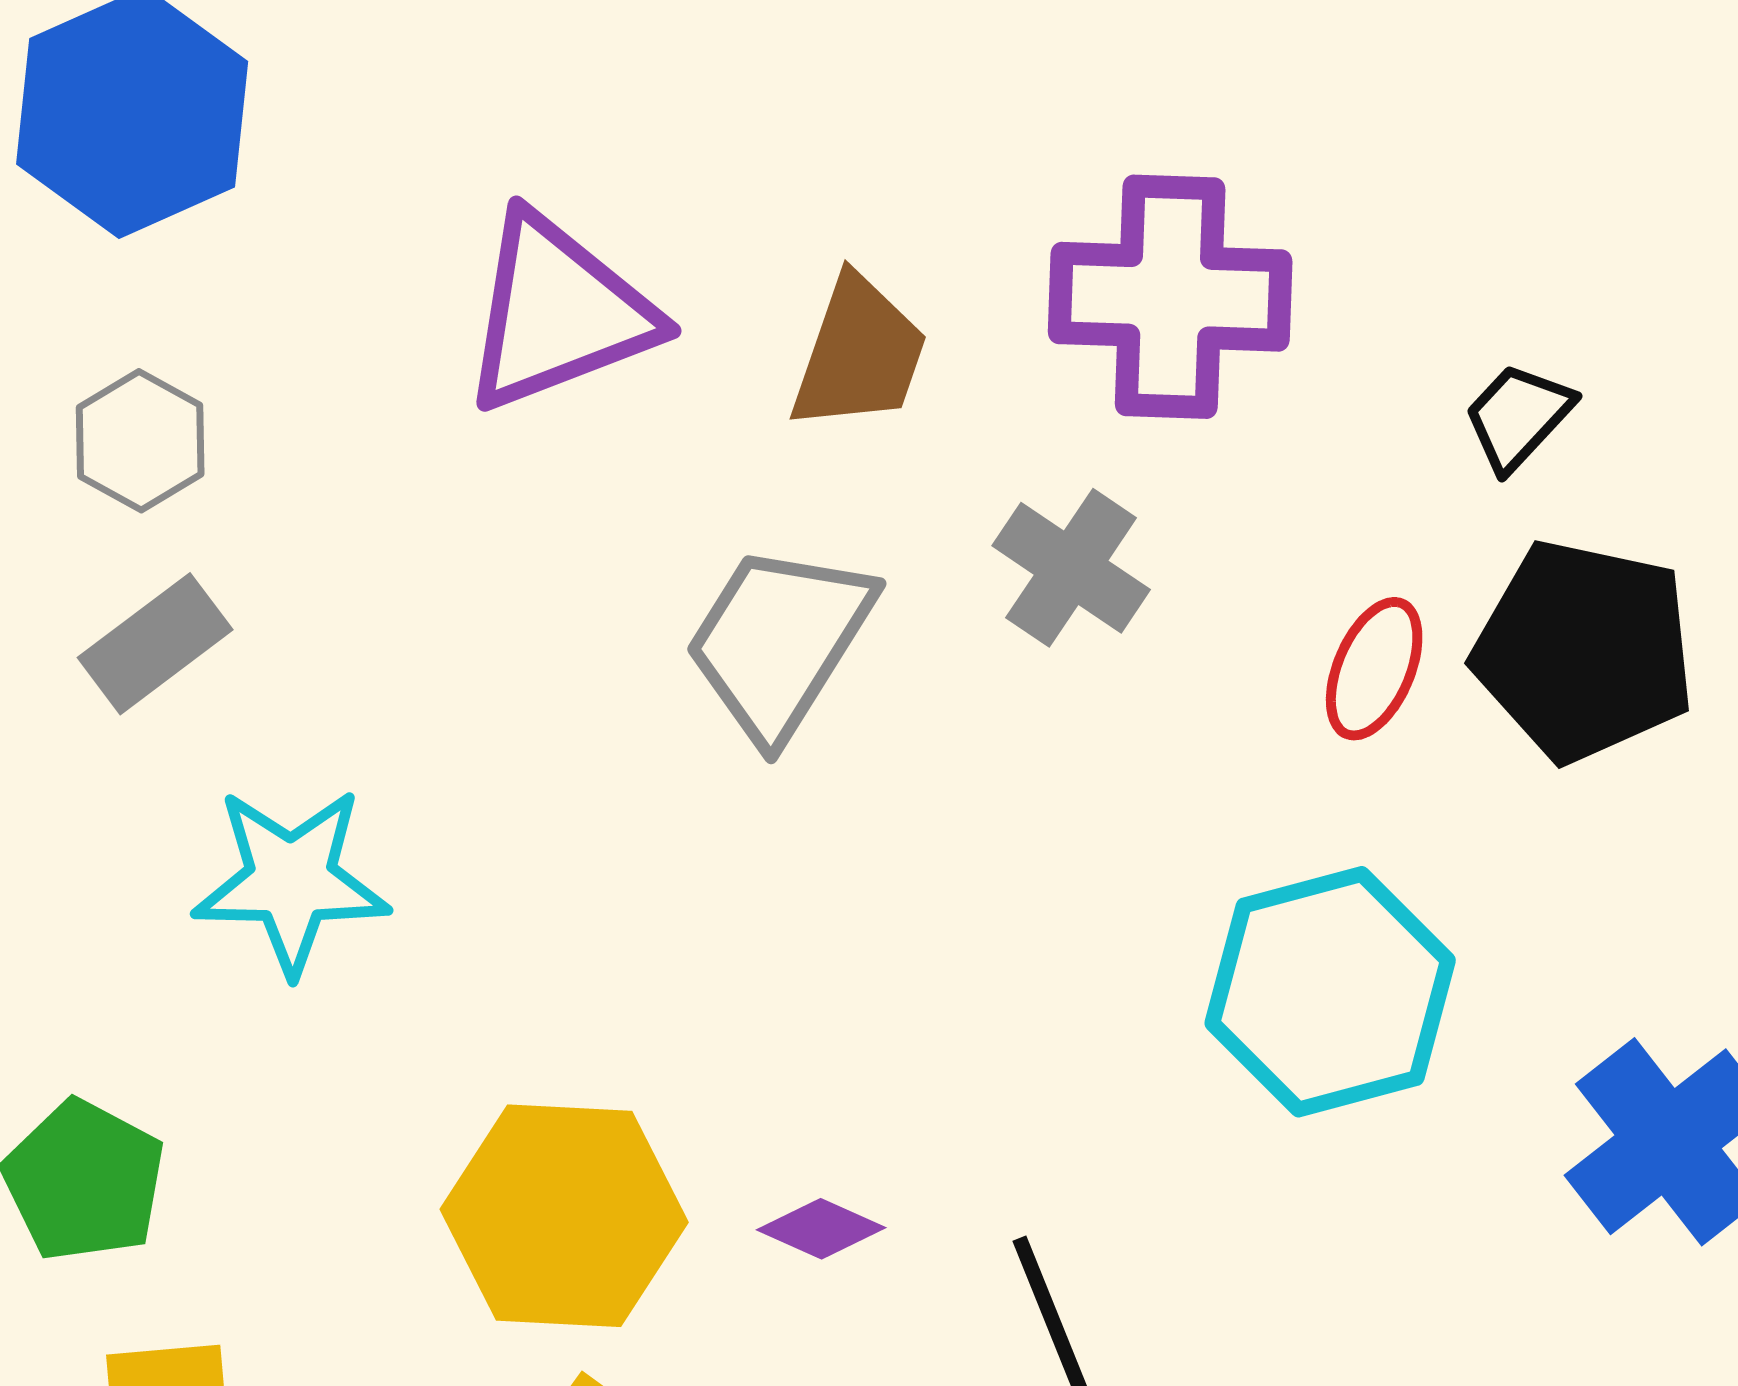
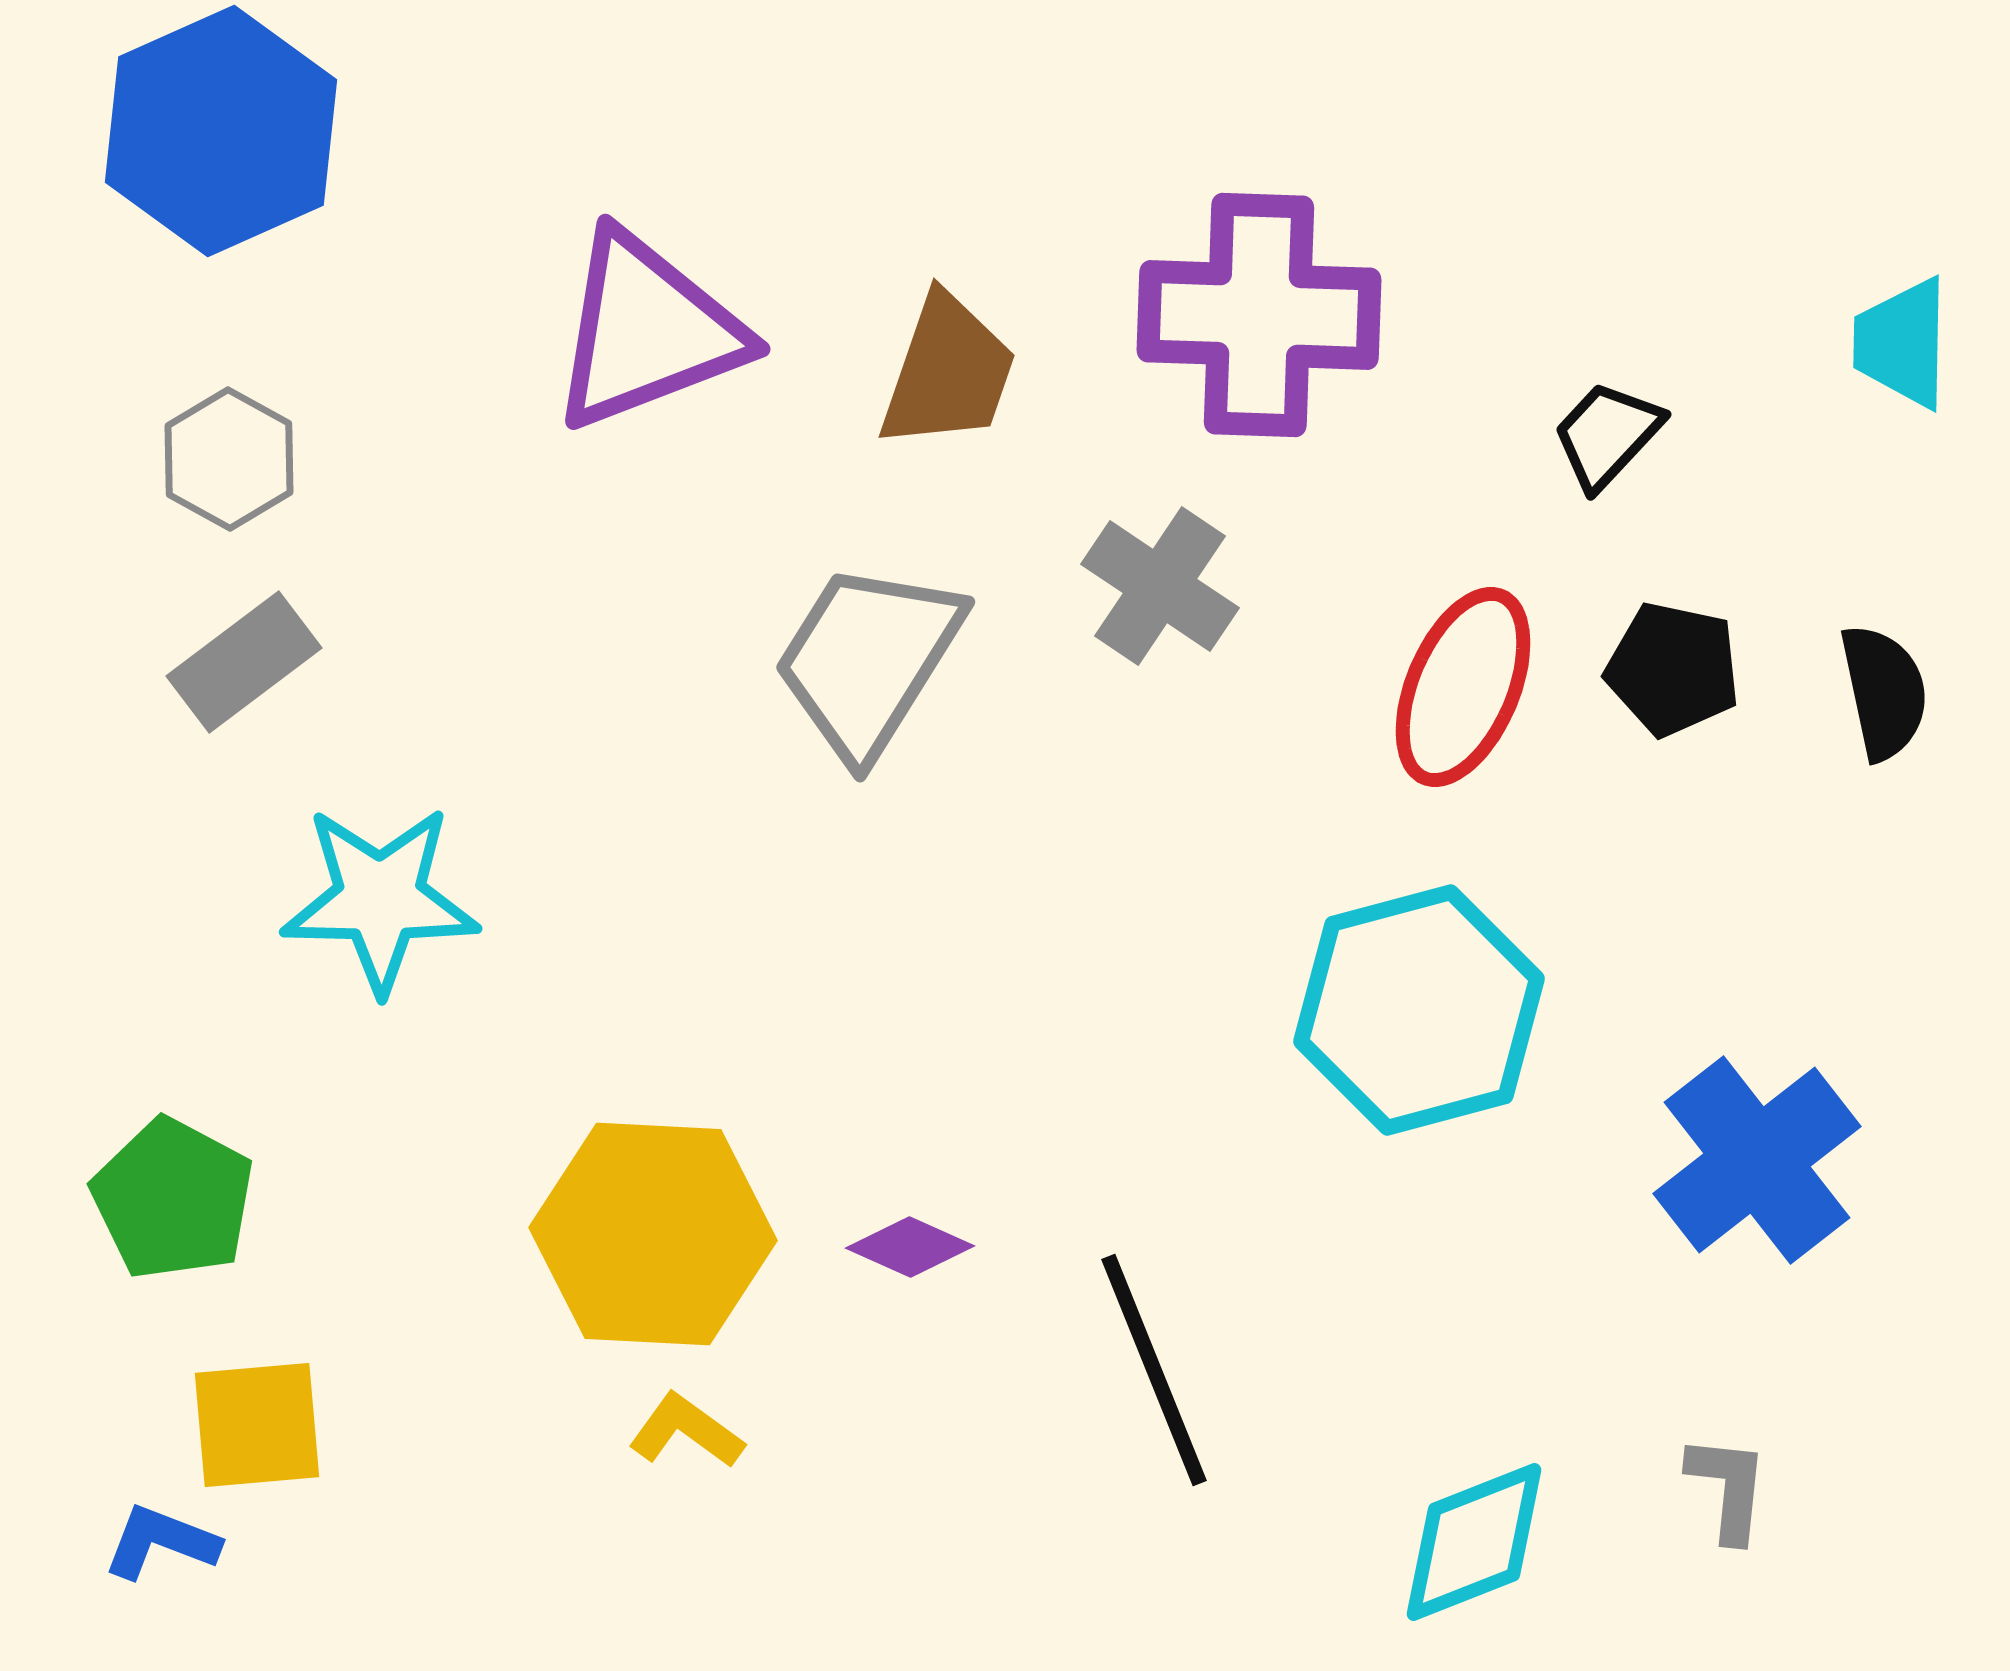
black pentagon: (1584, 651) -> (1673, 669), size x0.6
red ellipse: (1374, 669) -> (1463, 687), size x1.4

